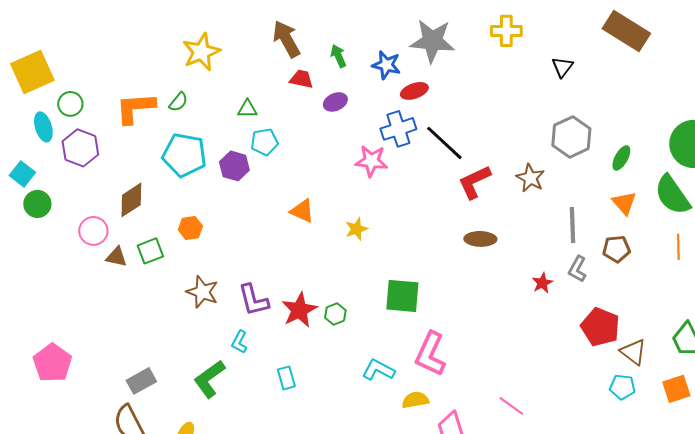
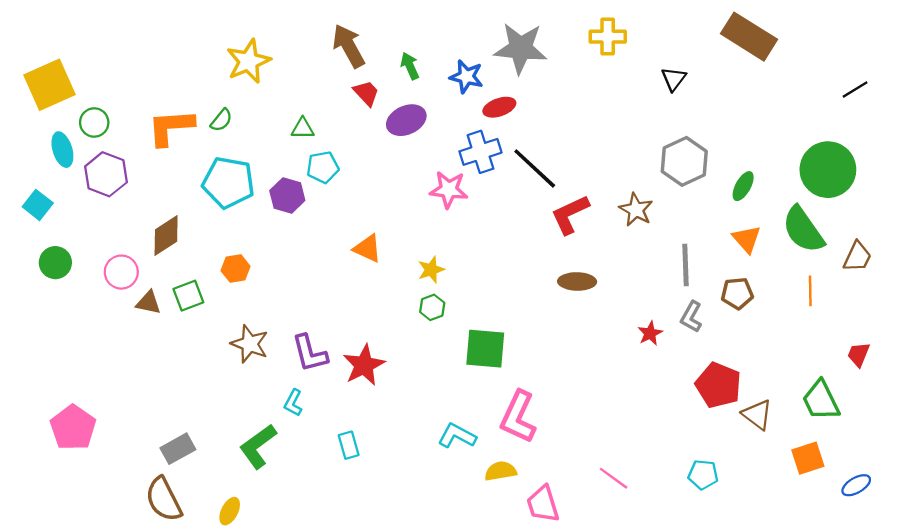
red trapezoid: (301, 79) -> (366, 93), turned 35
purple ellipse: (335, 102) -> (406, 120), size x1.4
green circle: (37, 204) -> (55, 263), moved
green hexagon: (335, 314) -> (432, 307), moved
cyan pentagon: (622, 387) -> (703, 475), moved

